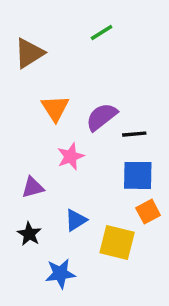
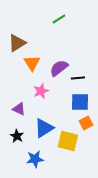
brown triangle: (29, 53) -> (17, 43), moved
purple triangle: (33, 187) -> (19, 109), turned 40
blue triangle: (76, 220) -> (44, 128), size x1.5

